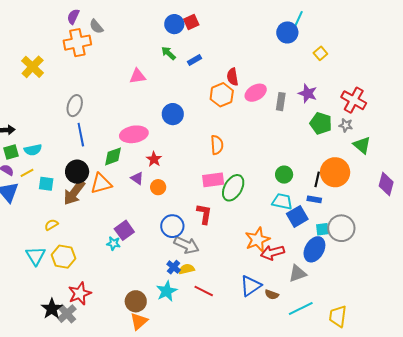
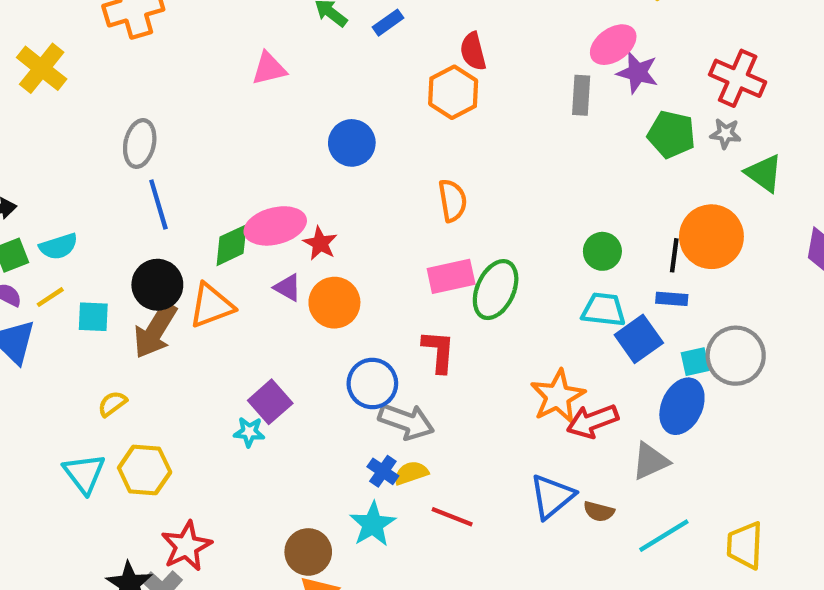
pink ellipse: (256, 93) -> (613, 45), moved
pink ellipse: (134, 134) -> (275, 226), moved
orange circle: (158, 187) -> (334, 303), size x1.5

